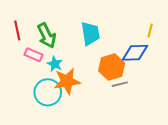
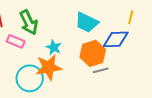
cyan trapezoid: (90, 33) -> (87, 22), moved, turned 125
cyan star: (55, 64) -> (54, 47), moved

